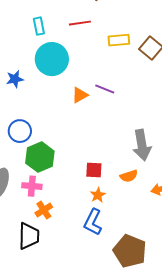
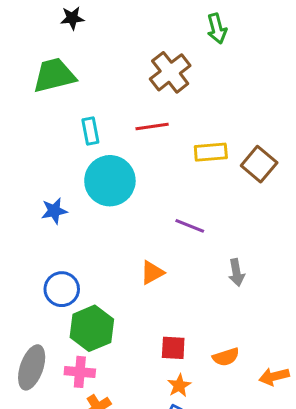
orange triangle: (80, 95) -> (152, 273), moved
gray arrow: (142, 145) -> (236, 273), moved, size x0.6

